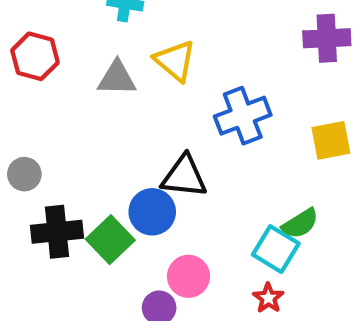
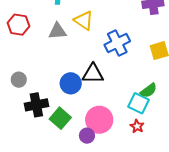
blue circle: (152, 212) -> (71, 83), moved
green square: (110, 240) -> (60, 118), moved
pink circle: (188, 276) -> (99, 120), size x1.4

